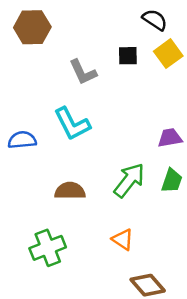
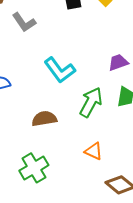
gray L-shape: (83, 72) -> (24, 22), moved
cyan L-shape: (72, 124) -> (60, 70), moved

